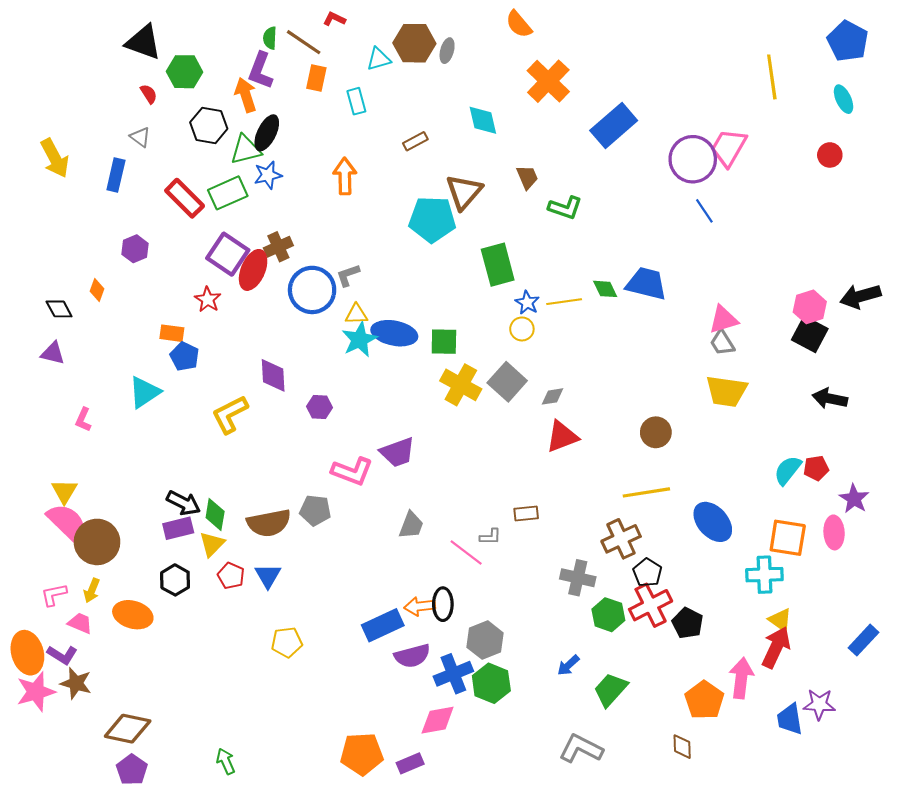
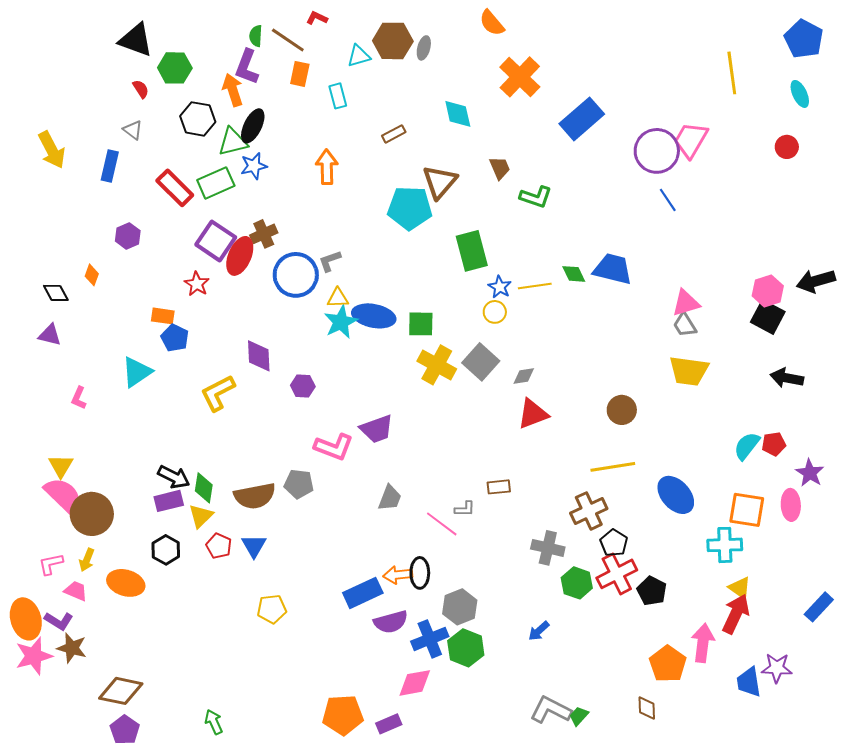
green trapezoid: (610, 690) -> (579, 716), moved, size x0.6

